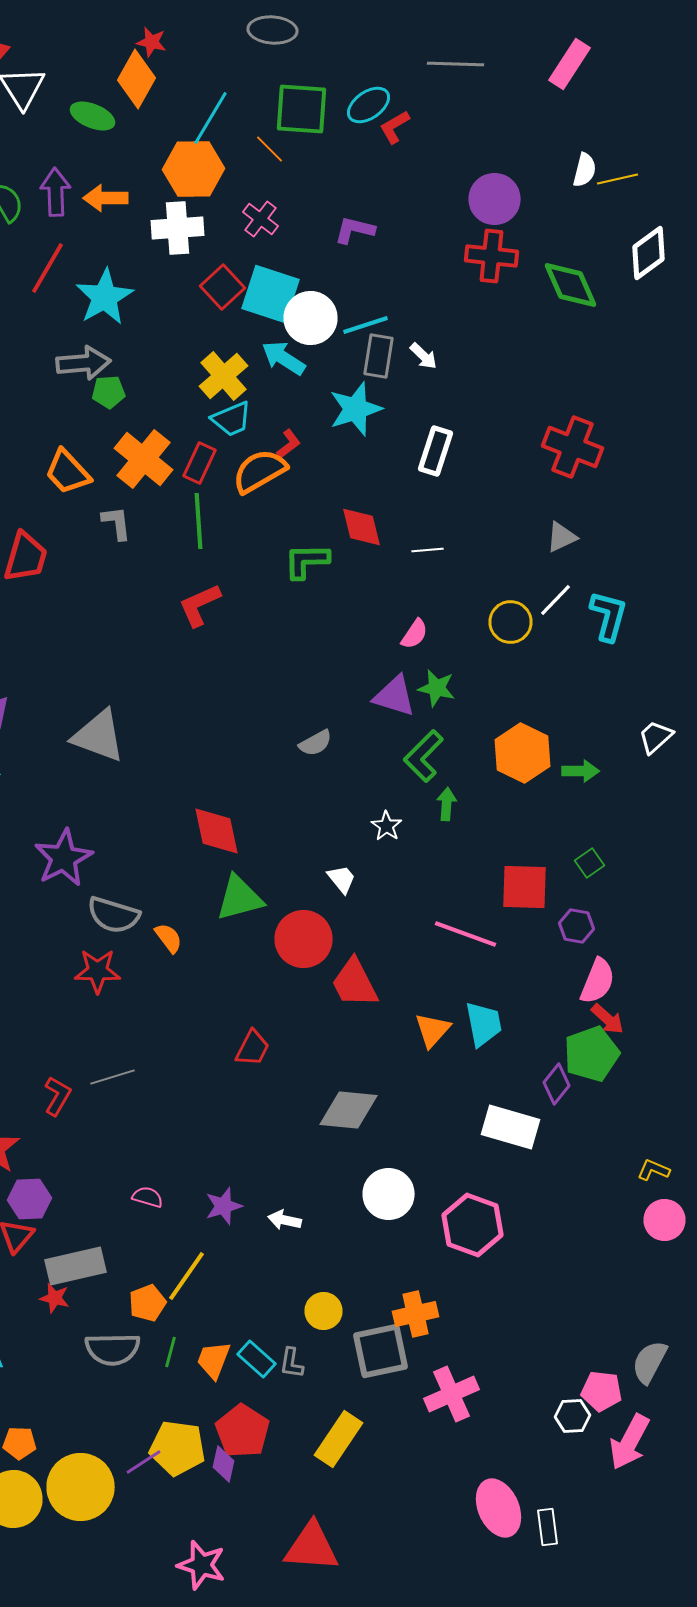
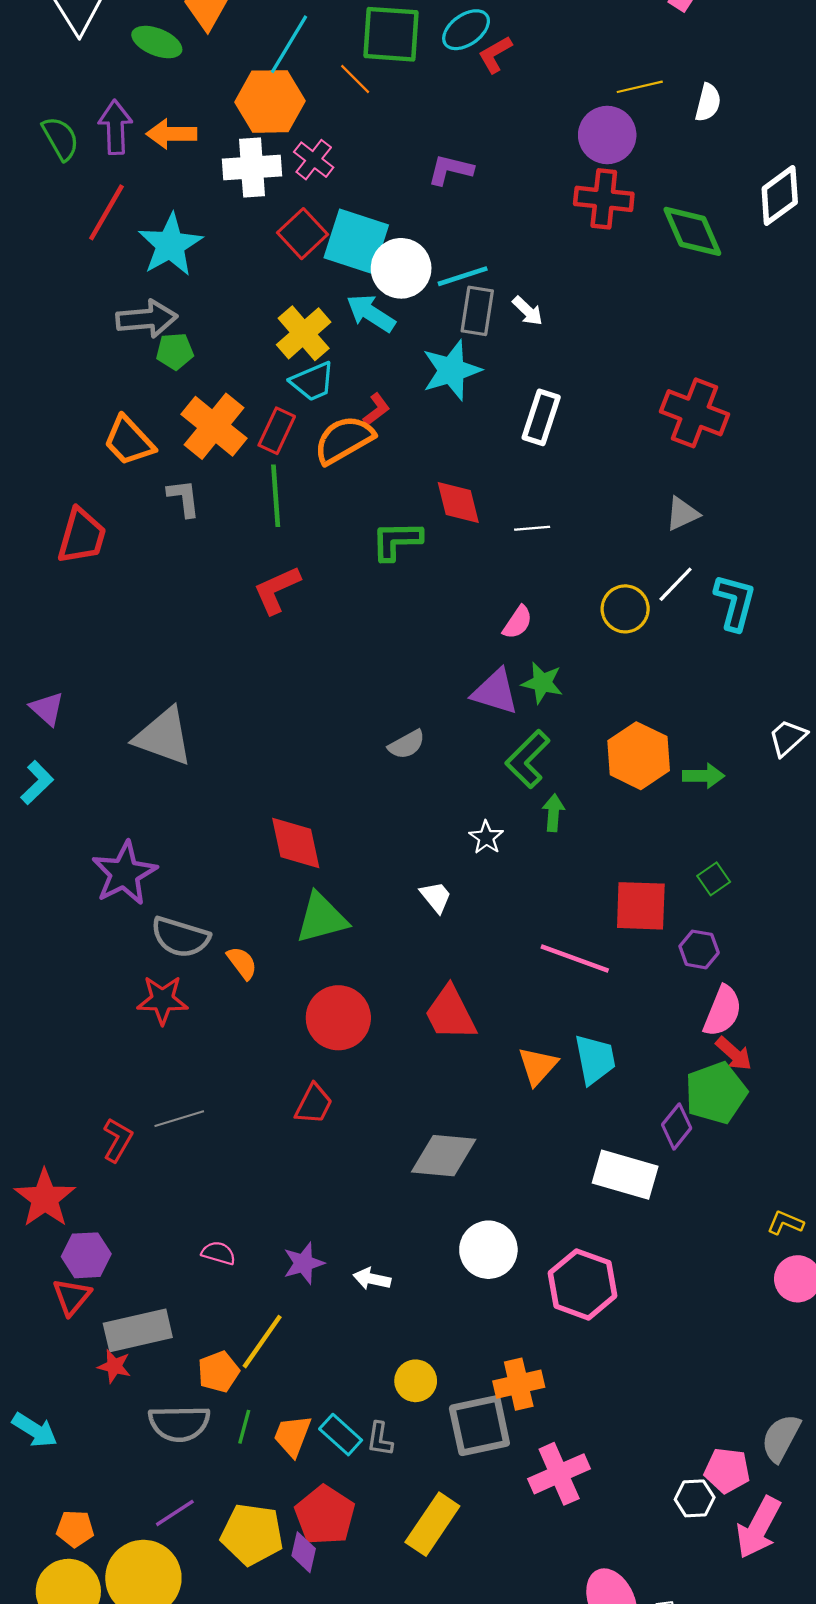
yellow line: (618, 179) -> (640, 87), moved
pink cross: (260, 219) -> (314, 160), moved
red circle: (304, 939) -> (338, 1018), moved
red trapezoid: (252, 1048) -> (314, 1104), moved
purple line: (144, 1462) -> (175, 1513), moved

